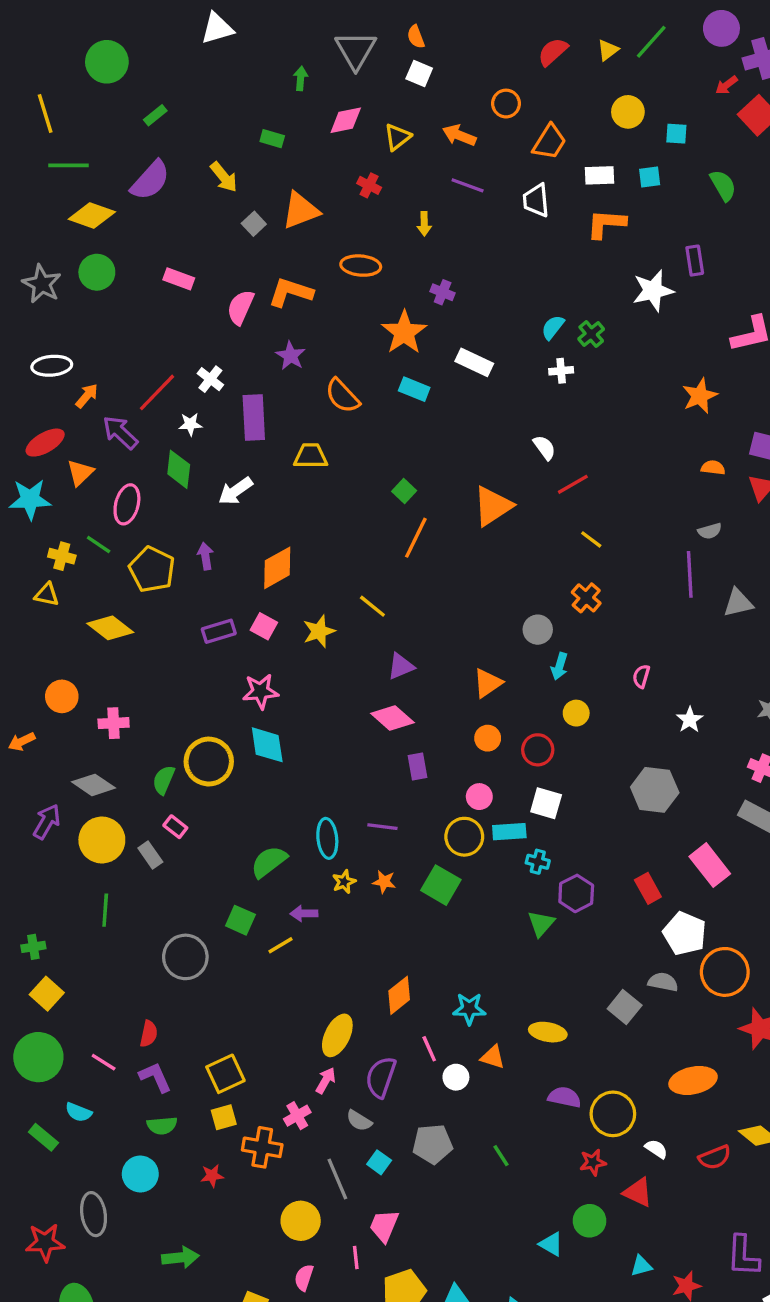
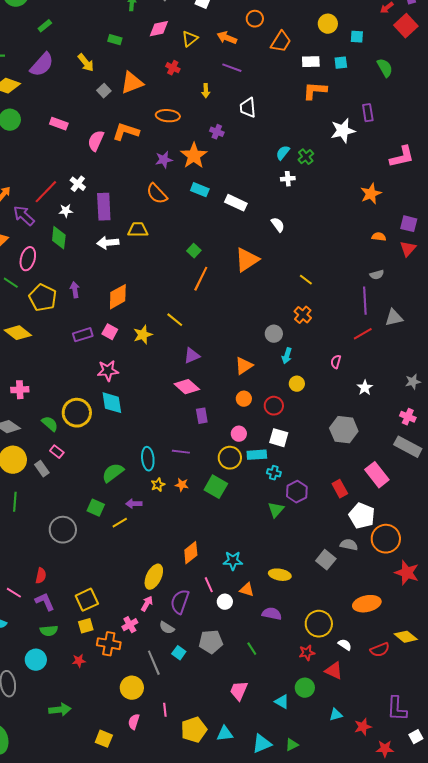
white trapezoid: (536, 200) -> (248, 108), moved
purple star: (291, 356) -> (164, 160), moved, turned 30
white rectangle: (474, 362) -> (236, 203), moved
red line: (573, 484) -> (363, 334), moved
white arrow: (235, 491) -> (108, 243), moved, turned 30
green semicircle: (164, 780) -> (50, 424), turned 108
purple semicircle: (564, 1097) -> (272, 614), moved
pink trapezoid: (384, 1226) -> (239, 691), moved

